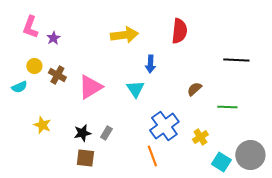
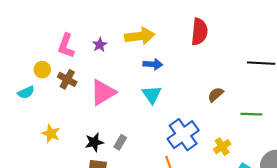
pink L-shape: (30, 27) -> (66, 46), moved
purple star: (53, 38) -> (100, 45), moved
blue arrow: (150, 64) -> (153, 64), moved, turned -90

